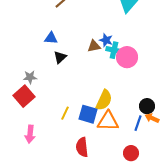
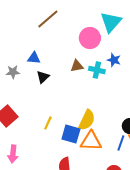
blue star: (106, 40) -> (114, 60), moved
pink circle: (127, 57) -> (90, 38), moved
gray star: (30, 77) -> (13, 72), moved
yellow line: (65, 113) -> (48, 123), moved

